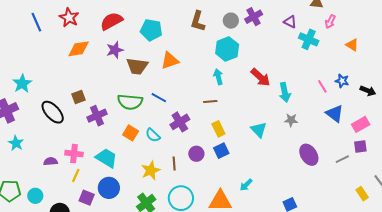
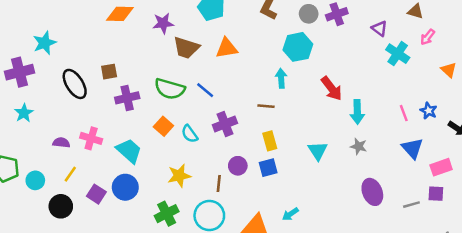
brown line: (174, 164) -> (219, 183), moved
yellow line: (76, 175) -> (70, 174), moved

